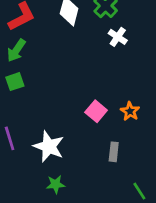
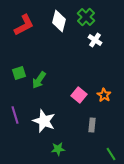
green arrow: (16, 50) -> (39, 80), moved
green star: (56, 184) -> (58, 149), moved

